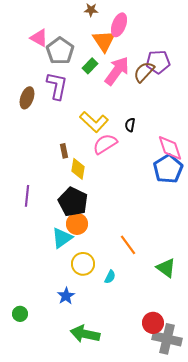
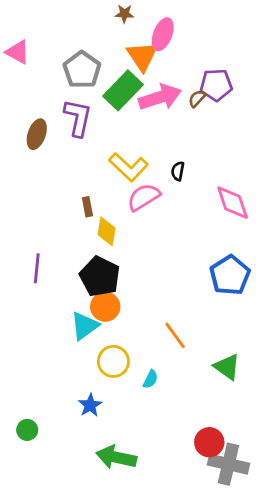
pink triangle: (39, 38) -> (18, 52), moved
green rectangle: (90, 66) -> (123, 90), size x1.8
pink arrow: (117, 71) -> (160, 97), turned 36
brown semicircle: (144, 72) -> (197, 99), size x0.6
blue pentagon: (168, 169) -> (230, 275), moved

